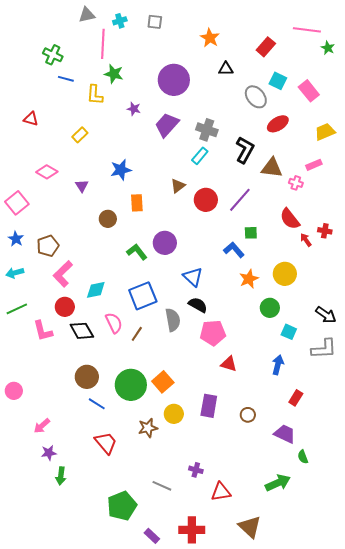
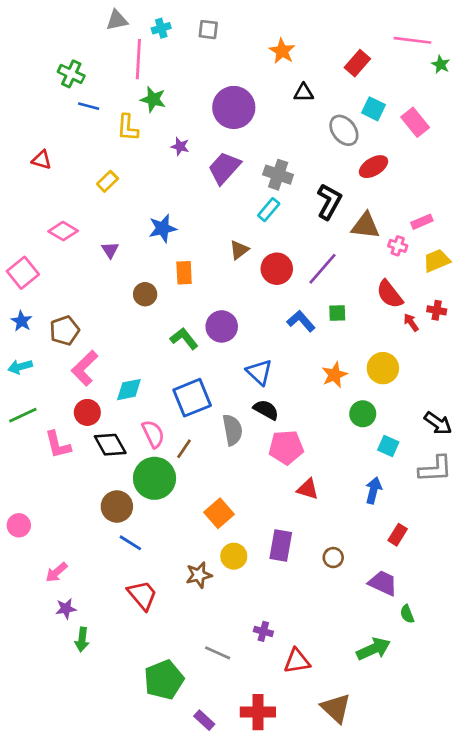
yellow trapezoid: (325, 132) -> (437, 261), moved
blue L-shape: (234, 250) -> (301, 321), moved
green circle: (131, 385) -> (155, 478), moved

